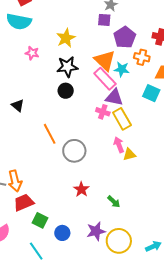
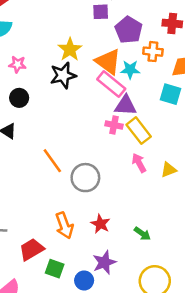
yellow star: (66, 38) -> (70, 50), moved
black circle: (66, 91) -> (19, 98), moved
yellow triangle: (129, 154) -> (169, 170), moved
orange arrow: (15, 181) -> (64, 225), moved
purple star: (96, 231) -> (104, 262), moved

